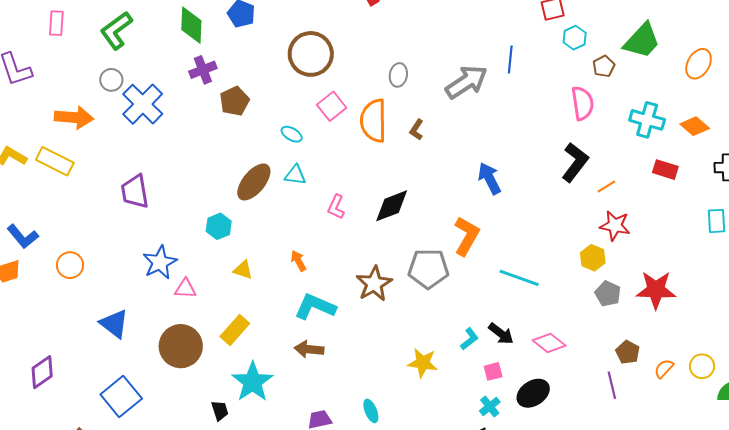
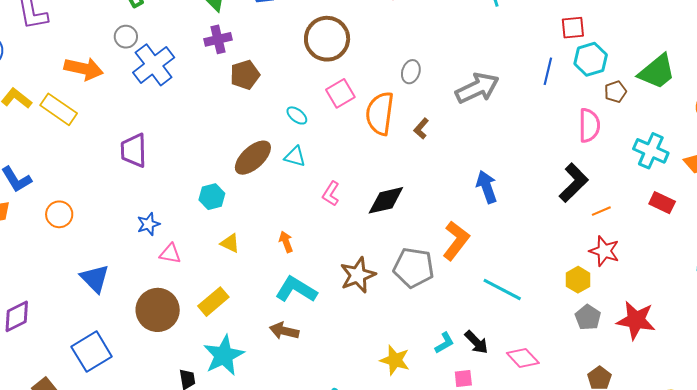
cyan hexagon: (575, 38) -> (591, 59), size x1.4
blue line: (510, 59) -> (548, 71), moved
blue star: (160, 262) -> (148, 224), size x0.7

